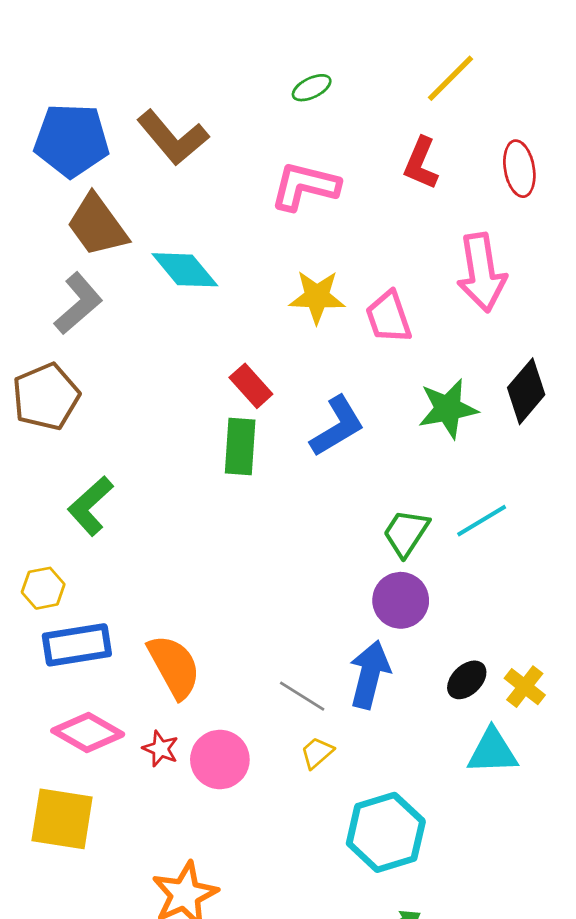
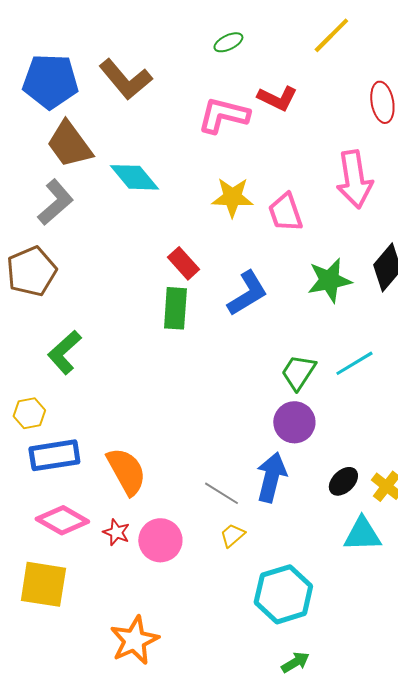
red L-shape: (421, 163) -> (277, 98), moved, turned -87

